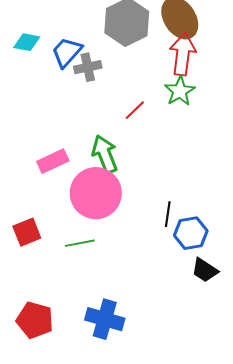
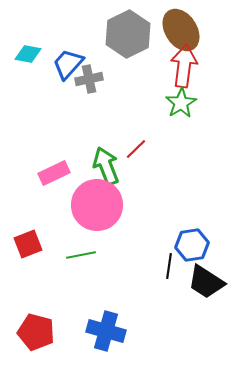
red line: (135, 110) -> (136, 149), moved
black line: (168, 214) -> (169, 266), moved
black trapezoid: (205, 270) -> (206, 282), size x1.4

